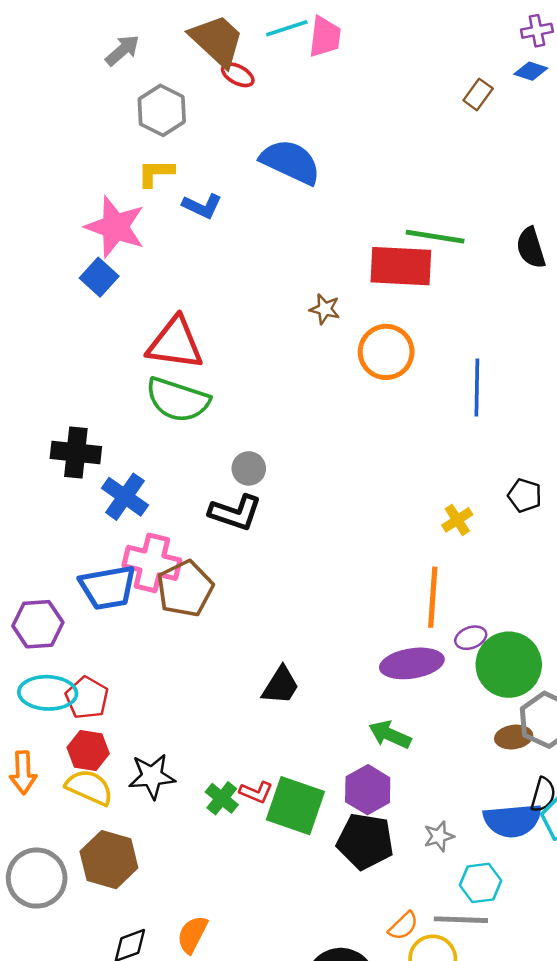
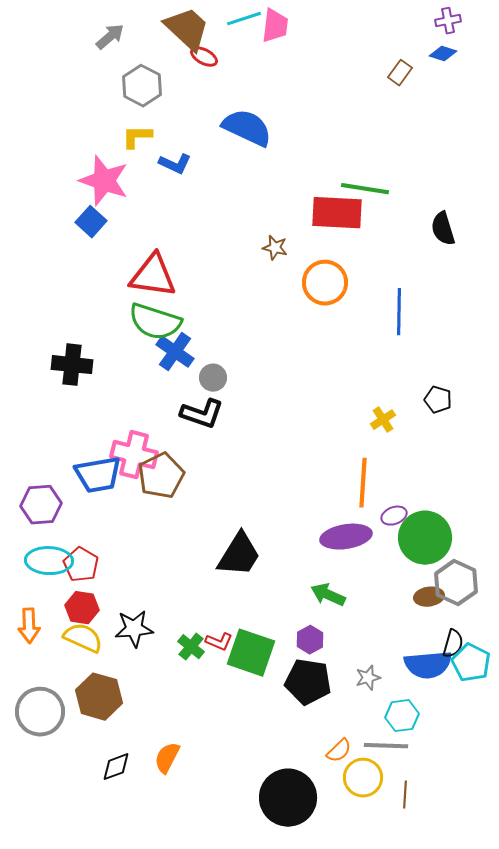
black semicircle: (531, 248) -> (443, 229), moved
blue cross: (125, 497) -> (175, 352), moved
black trapezoid: (281, 686) -> (239, 555), size x1.4
purple hexagon: (368, 790) -> (310, 640), size x0.7

